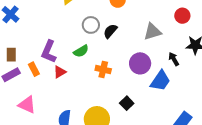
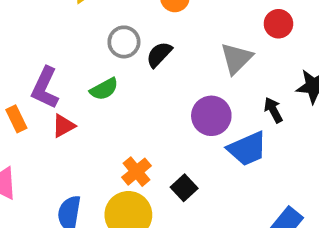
red circle: (182, 16) -> (278, 24), moved
gray triangle: (153, 32) -> (236, 58), turned -30
orange cross: (103, 70) -> (137, 172), moved, turned 35
blue trapezoid: (160, 81) -> (247, 149), turned 30

